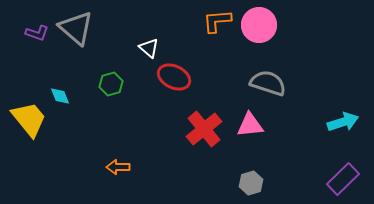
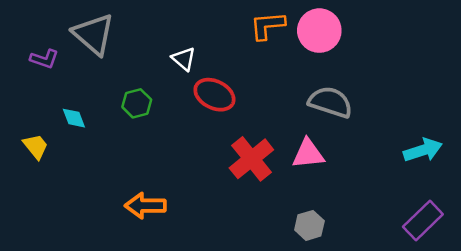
purple L-shape: (37, 33) -> (44, 59), moved
yellow trapezoid: (29, 119) -> (36, 146), size x0.6
orange arrow: (118, 167) -> (145, 206), size x1.4

